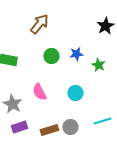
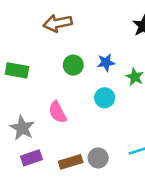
brown arrow: (39, 24) -> (58, 23), turned -140
cyan circle: (75, 93) -> (105, 98), moved

